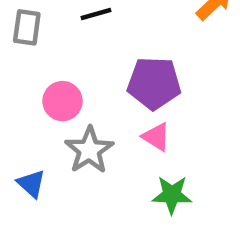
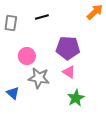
gray star: (89, 150) -> (39, 78), turned -30
green star: (172, 195) -> (76, 98), turned -30

